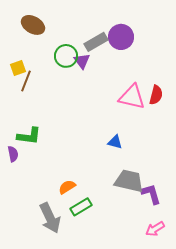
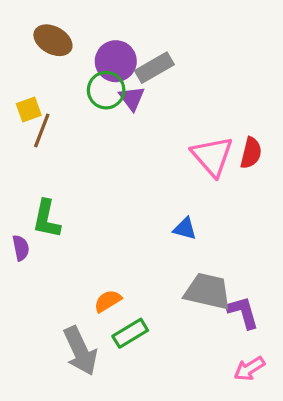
purple circle: (121, 37) -> (116, 61), moved
pink triangle: (132, 97) -> (212, 156), turned 36
green L-shape: (29, 136) -> (47, 219), turned 95

